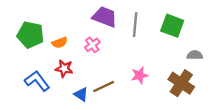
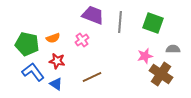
green pentagon: (30, 35) -> (27, 44), moved
pink star: (140, 75) -> (145, 56), moved
blue triangle: (81, 94) -> (56, 84), moved

